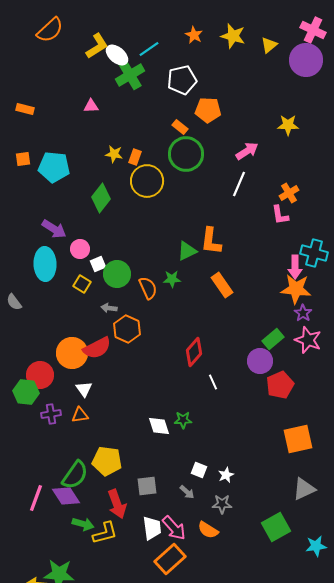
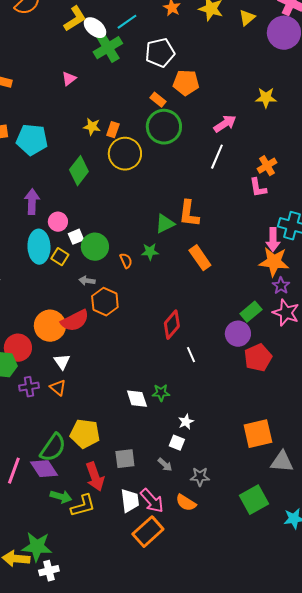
pink triangle: (91, 106) -> (69, 79), turned -35
purple arrow: (54, 229) -> (32, 202), turned -120
cyan ellipse: (45, 264) -> (39, 247), moved
orange semicircle: (148, 288) -> (126, 261), size x0.7
orange triangle: (80, 415) -> (58, 388), turned 48
orange square: (298, 439) -> (258, 434), moved
white star: (226, 475) -> (186, 422), moved
gray triangle: (304, 489) -> (282, 462), turned 30

